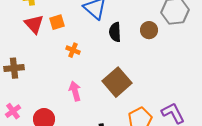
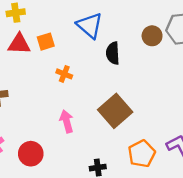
red triangle: (34, 24) -> (19, 44), turned -45
brown circle: (149, 30) -> (152, 36), moved

